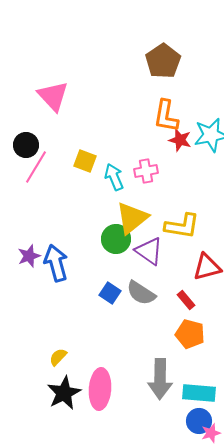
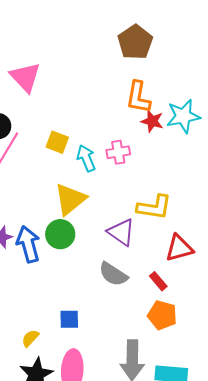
yellow triangle: (132, 218) -> (70, 199), moved
green circle: (116, 239) -> (60, 234), moved
blue square: (110, 293) -> (69, 319), moved, turned -35

